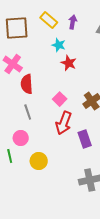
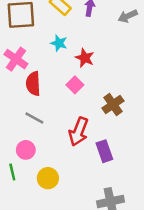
cyan star: (59, 45) -> (59, 43), moved
pink square: (60, 99) -> (75, 85), moved
gray line: (28, 112) -> (34, 118), turned -42

